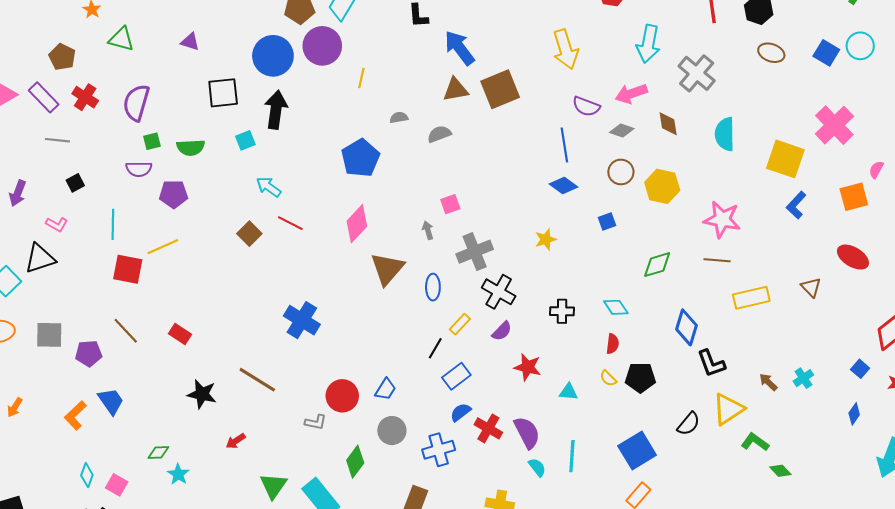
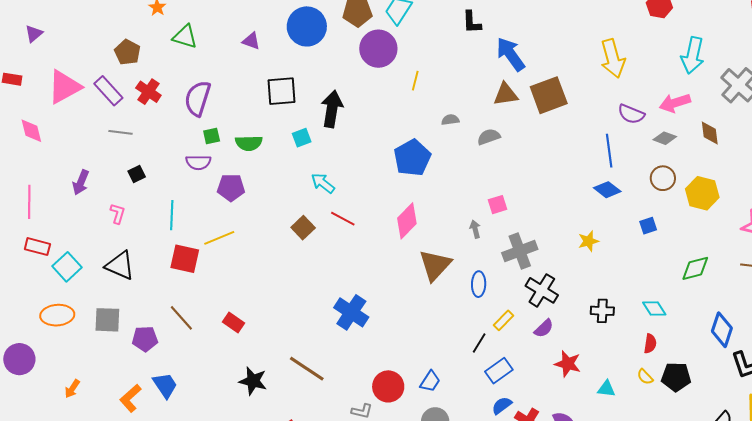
blue circle: (273, 56) -> (307, 26), moved
pink L-shape: (57, 224) -> (118, 213), turned -105
black triangle: (40, 259) -> (120, 265), moved, turned 40

